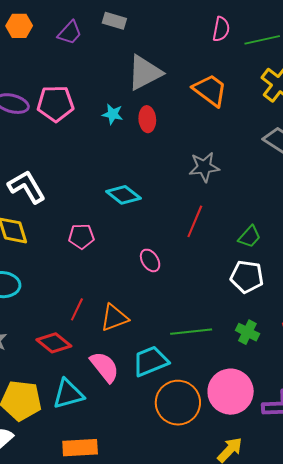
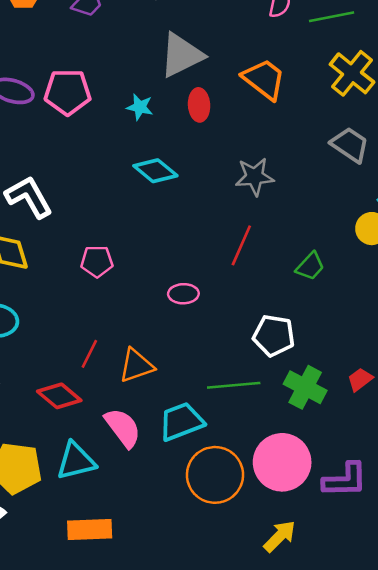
red ellipse: (147, 119) -> (199, 105), moved
cyan diamond: (123, 195) -> (155, 171), moved
pink ellipse: (150, 260) -> (183, 294), turned -60
white pentagon: (247, 277) -> (274, 336), moved
green cross: (247, 332) -> (305, 387), size x1.4

